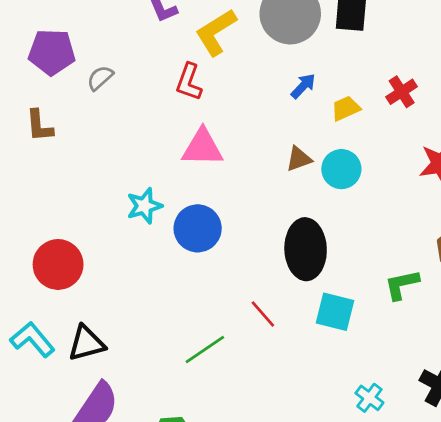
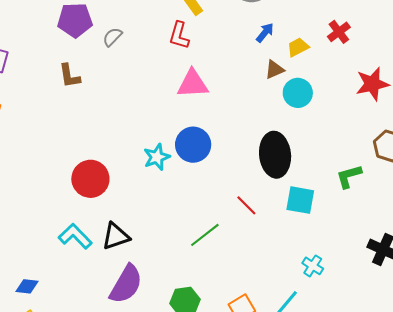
brown triangle: (299, 159) -> (274, 70), moved
cyan star: (144, 206) -> (157, 157), moved
cyan cross: (369, 398) -> (313, 266), moved

